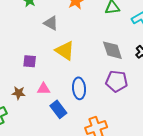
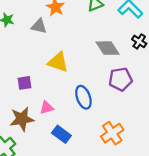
gray triangle: (51, 23) -> (39, 26), moved
brown star: (19, 93) -> (22, 119), size x1.6
blue rectangle: (58, 109) -> (61, 134), moved

